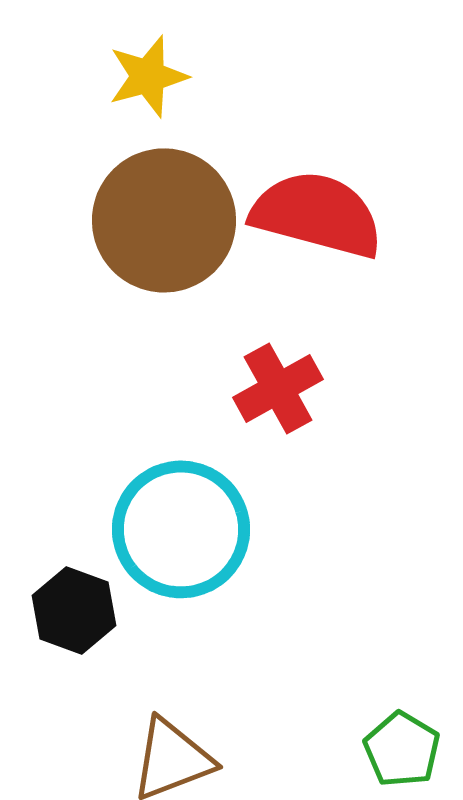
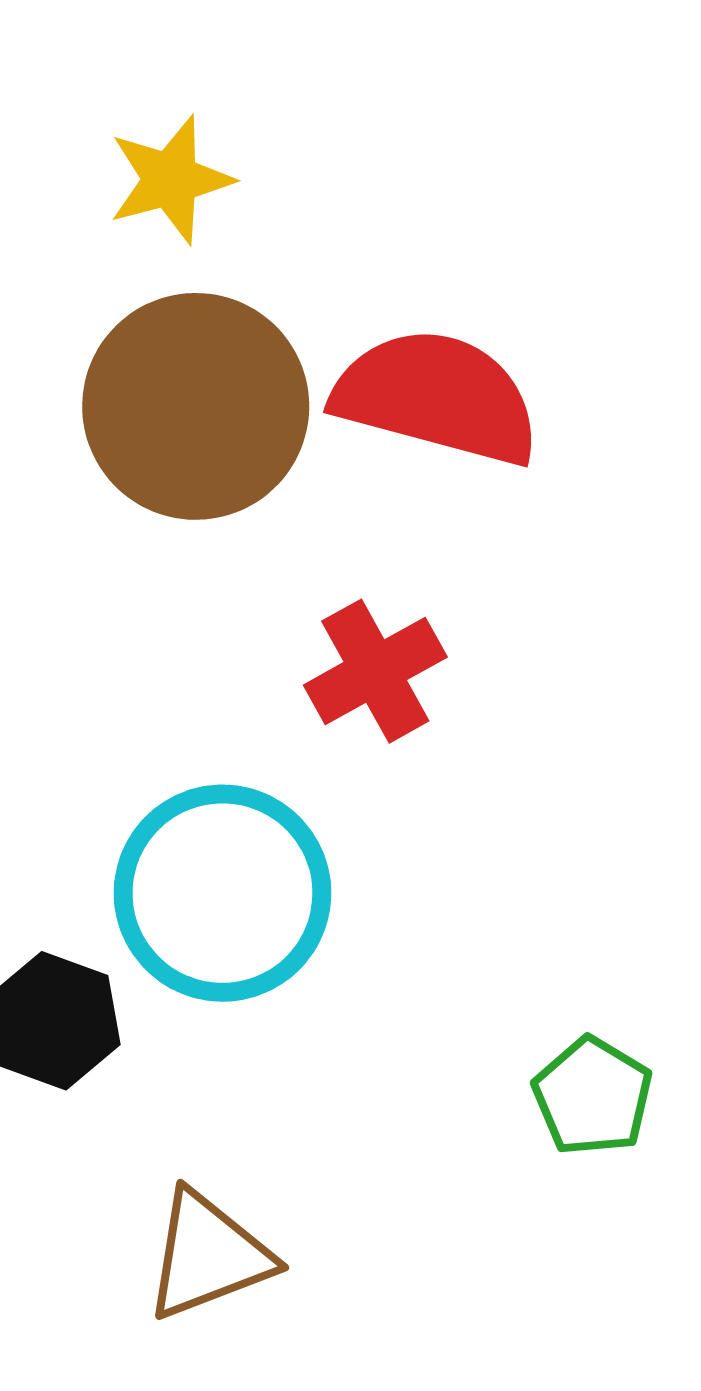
green pentagon: (402, 749) -> (593, 1096), moved

